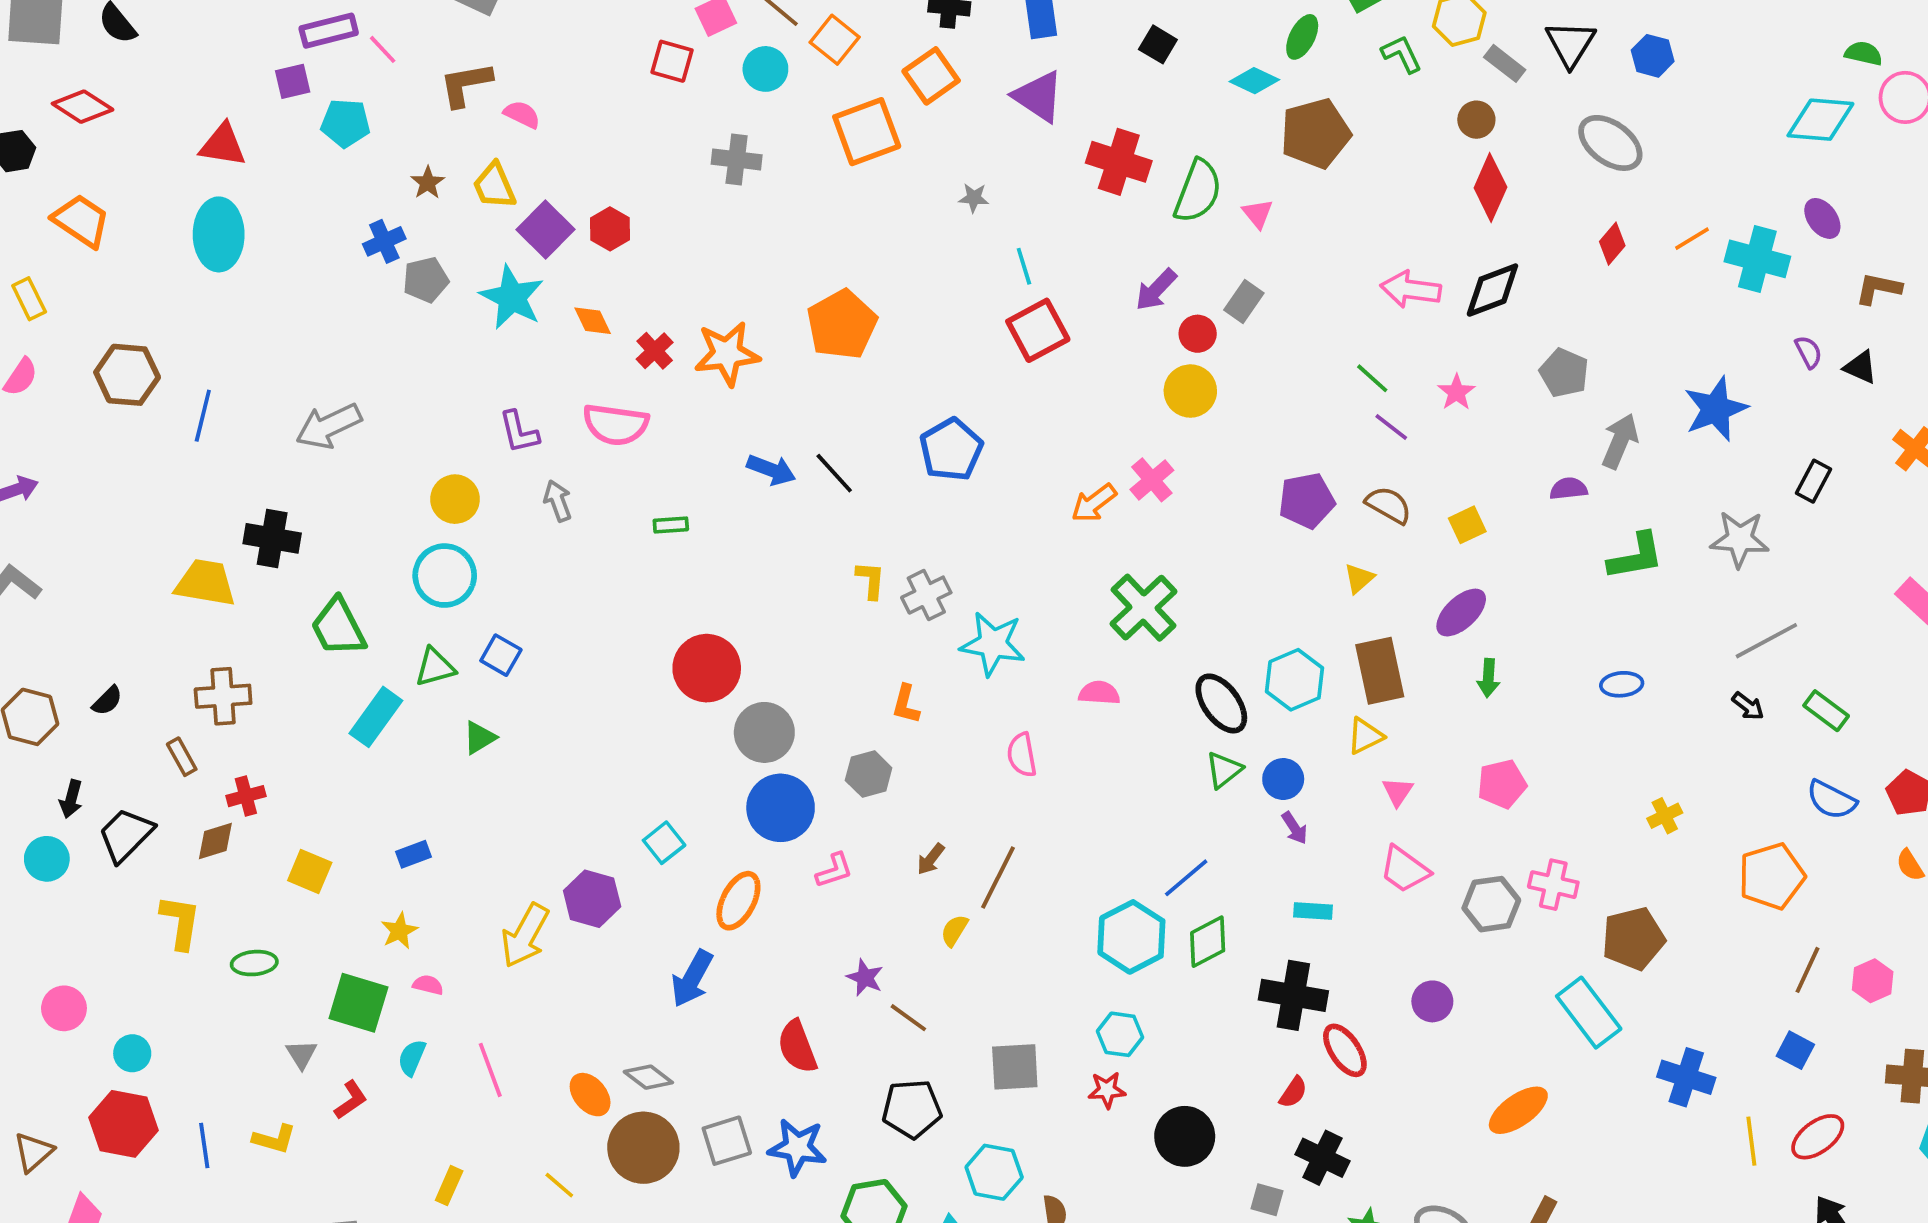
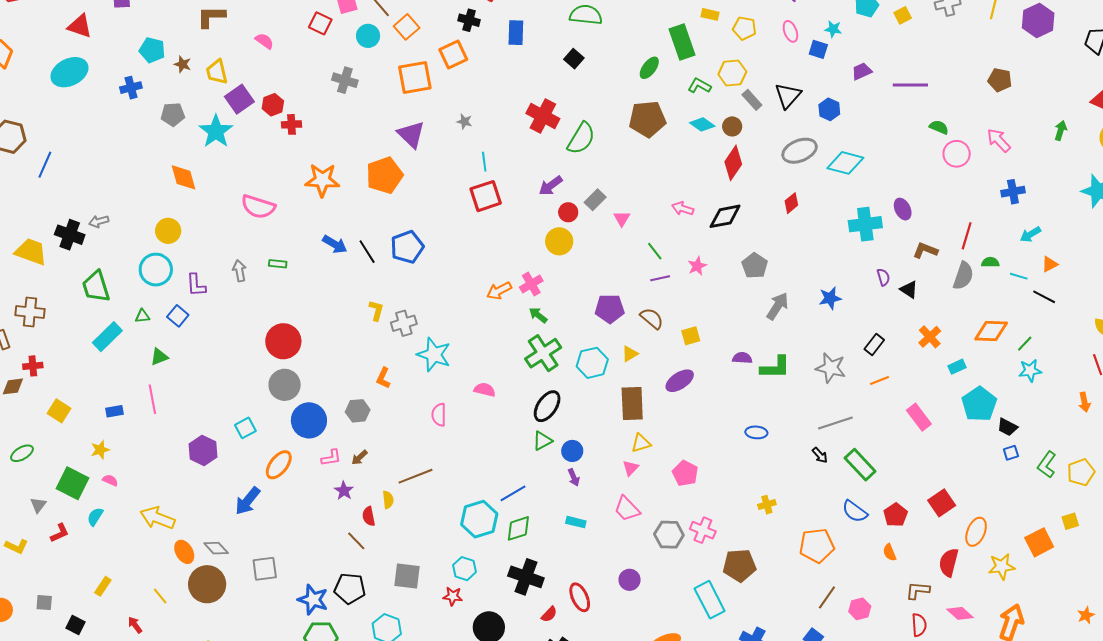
green L-shape: (1402, 54) -> (699, 86), turned -45
cyan diamond: (1254, 81) -> (702, 124), moved
purple triangle: (1038, 97) -> (411, 135), moved
pink semicircle: (522, 114) -> (264, 41), moved
cyan diamond: (1820, 120) -> (845, 163), moved
cyan pentagon: (346, 123) -> (152, 50), moved
gray ellipse: (1610, 143) -> (800, 151), turned -68
brown star: (428, 183) -> (183, 64), turned -30
pink triangle: (1258, 214) -> (622, 219), moved
cyan ellipse: (219, 234) -> (69, 72), turned 54
orange line: (1692, 239) -> (879, 380), moved
blue cross: (384, 241) -> (131, 88), moved
cyan cross: (1757, 259) -> (865, 224), turned -32
pink arrow: (1411, 289) -> (683, 209), size x0.7
orange diamond: (593, 321) -> (183, 177), moved, size x1.4
red cross: (655, 351) -> (291, 124), moved, turned 30
blue star: (1716, 409) -> (830, 298), size x0.7
gray arrow: (329, 426) -> (99, 221), moved, size x0.6
purple line: (1391, 427) -> (660, 278), turned -60
purple L-shape: (519, 432) -> (196, 285), moved
blue pentagon: (951, 450) -> (407, 247), moved
purple semicircle: (1569, 489) -> (742, 358), moved
gray arrow: (558, 501) -> (239, 271), moved
green cross: (1144, 608) -> (543, 353), moved
green triangle: (435, 667) -> (142, 316), size x0.7
green arrow: (1488, 678) -> (538, 315), moved, turned 114
cyan hexagon: (1295, 680) -> (592, 363), moved
black ellipse: (1221, 703) -> (547, 406), turned 60
green rectangle: (1826, 711) -> (860, 465), size x1.4
gray circle: (764, 732) -> (285, 385), moved
yellow triangle: (1365, 736) -> (641, 443), moved
pink pentagon: (1502, 784) -> (685, 473), turned 30
brown arrow: (931, 859) -> (359, 458), moved
brown line: (998, 877) -> (415, 476), turned 32
yellow semicircle: (954, 930) -> (388, 500), turned 132
yellow arrow: (525, 936) -> (158, 518), moved, turned 72
green ellipse: (254, 963) -> (22, 453), turned -35
purple star: (865, 978) -> (344, 491), moved
black cross: (1293, 995) -> (526, 577), moved
red semicircle: (797, 1047) -> (369, 516), moved, size x0.7
pink line: (490, 1070) -> (152, 399), moved
gray square: (727, 1141) -> (265, 569), moved
blue star: (797, 1147) -> (313, 600), moved

